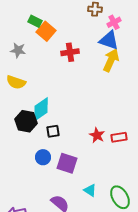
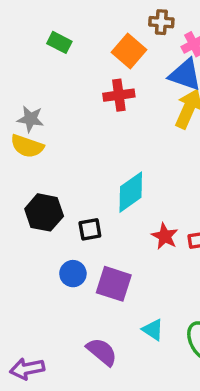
orange square: (46, 31) -> (129, 51), moved
gray star: (18, 50) -> (30, 119), moved
cyan diamond: (41, 109) -> (131, 192), moved

